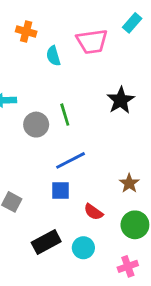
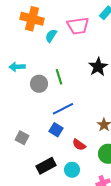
orange cross: (26, 32) -> (32, 19), size x1.6
cyan semicircle: (53, 56) -> (51, 36), turned 48
blue square: (60, 190) -> (56, 130), turned 32

